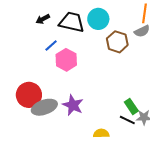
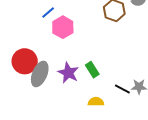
green rectangle: (131, 106) -> (92, 70), moved
gray ellipse: (44, 107) -> (40, 74), turned -50

